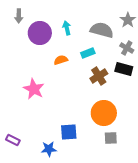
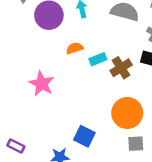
cyan rectangle: (88, 53) -> (98, 59), moved
blue square: (69, 132) -> (84, 136), turned 30

